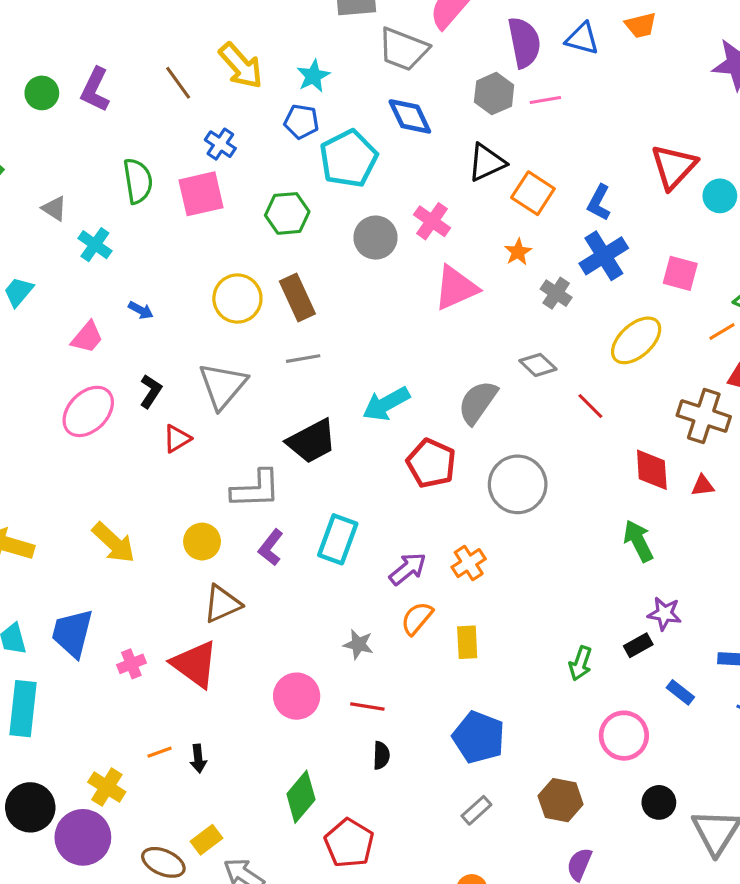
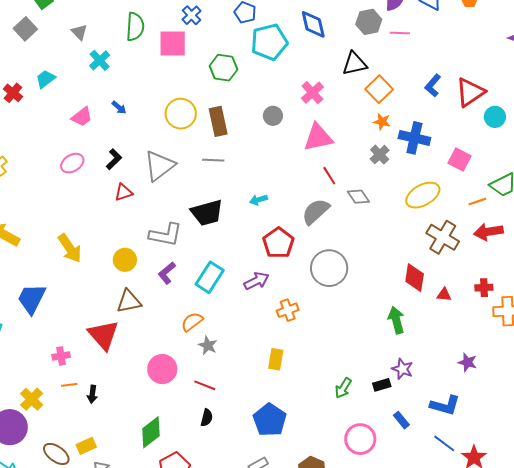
blue L-shape: (599, 203) -> (433, 86), moved
gray circle: (376, 238) -> (273, 116), moved, size x0.7
orange star: (518, 252) -> (382, 122), moved, turned 30
blue cross: (604, 256) -> (414, 138), turned 32
cyan arrow: (386, 404) -> (259, 200), size x0.6
red line: (590, 406) -> (329, 176), moved
pink ellipse: (88, 411) -> (72, 163), size x0.7
brown cross: (704, 416) -> (443, 237), moved
purple arrow: (408, 569) -> (256, 281), moved
orange semicircle: (417, 618) -> (192, 322), moved
pink cross: (131, 664) -> (61, 356), moved

